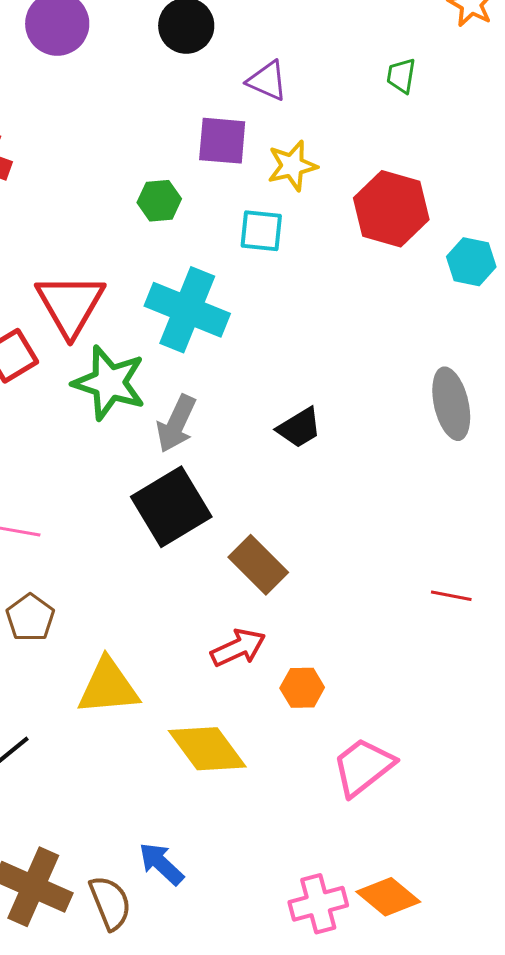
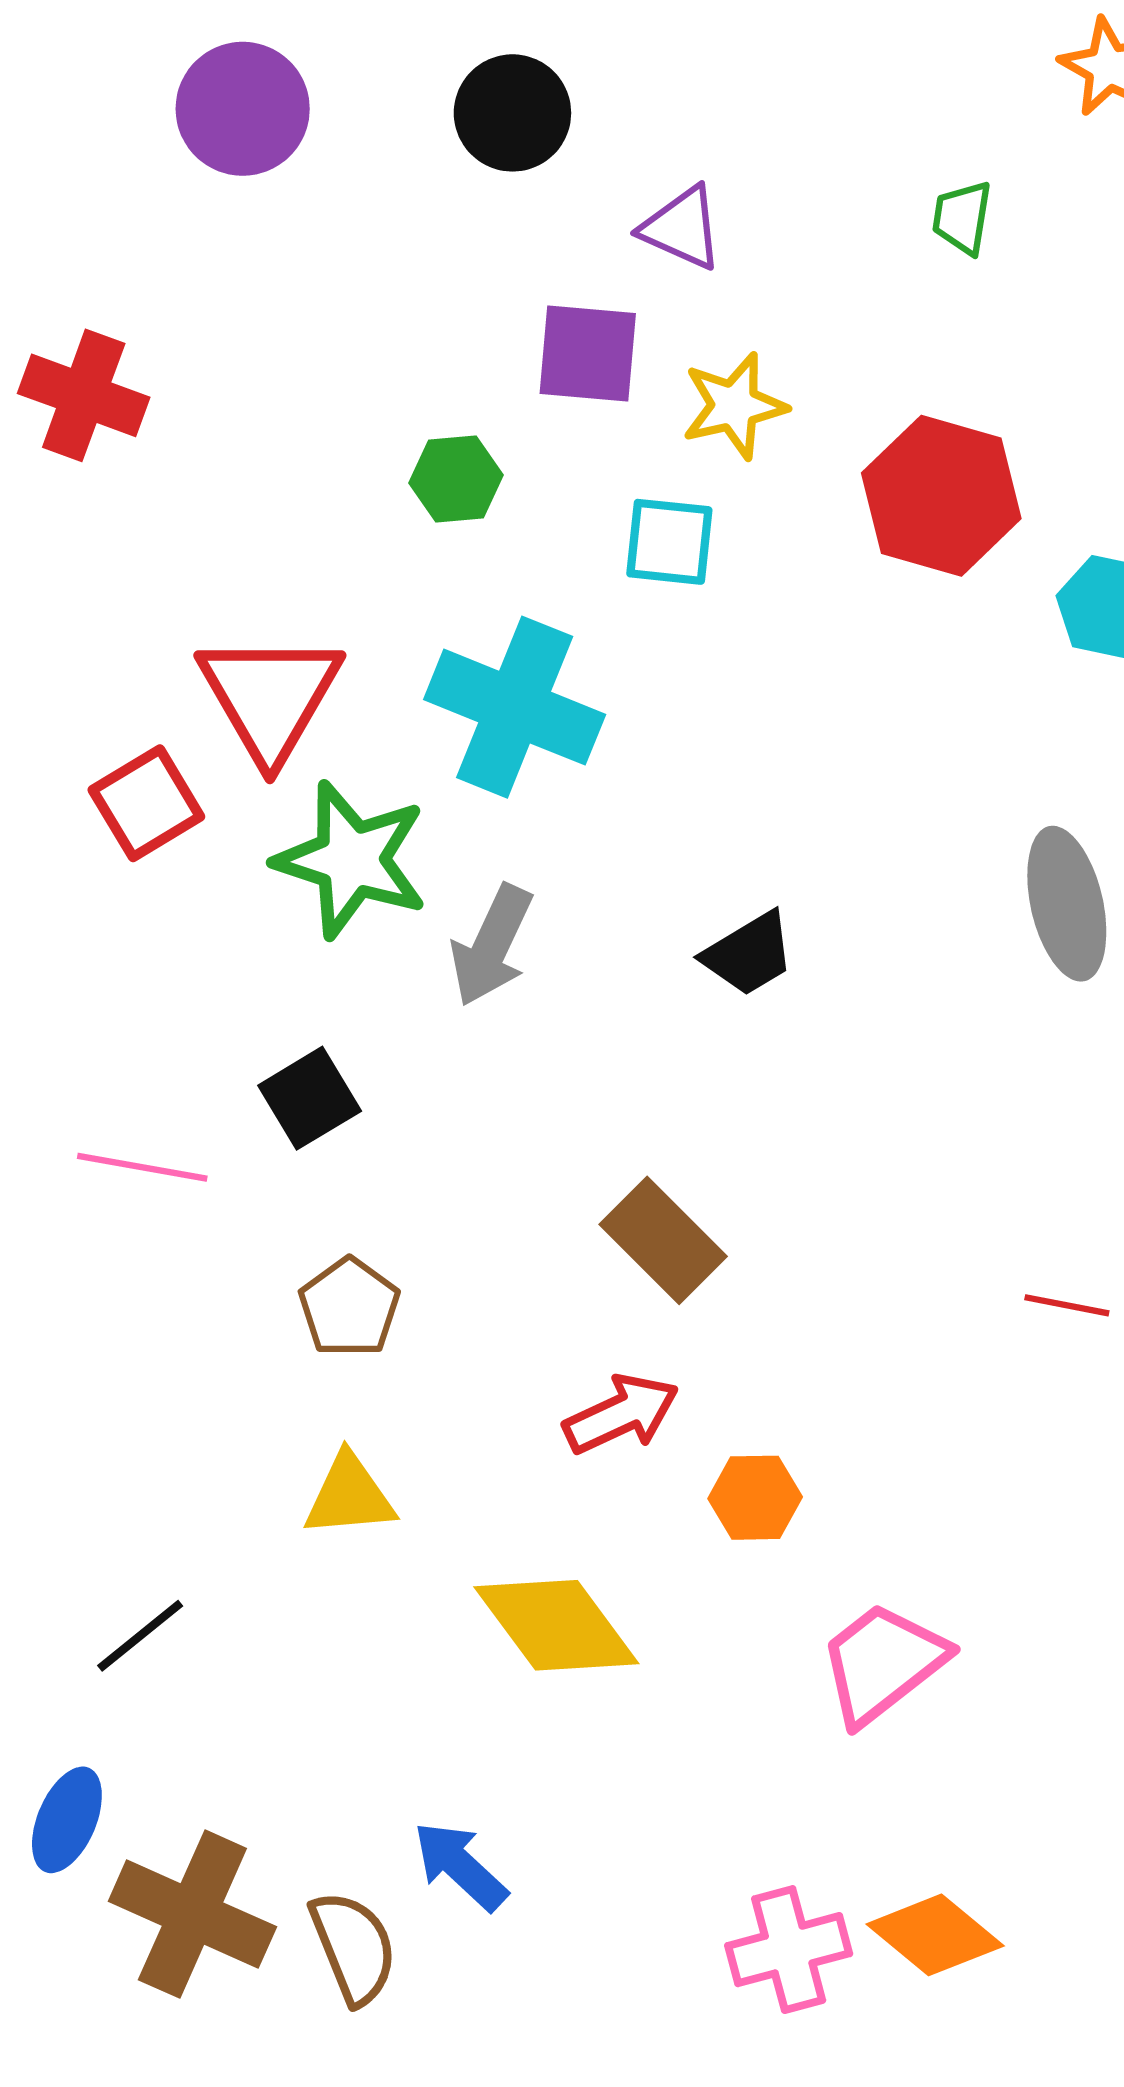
black square: (171, 507) -> (310, 1098), moved, size x0.6
brown pentagon: (30, 618) -> (349, 1307), moved
yellow triangle: (108, 687) -> (349, 1496), size x0.7

